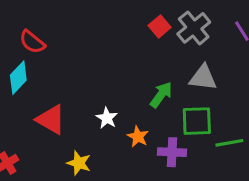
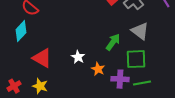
gray triangle: (203, 78) -> (140, 31), turned 30
green line: (229, 143) -> (142, 83), moved
yellow star: (79, 163) -> (40, 86), moved

